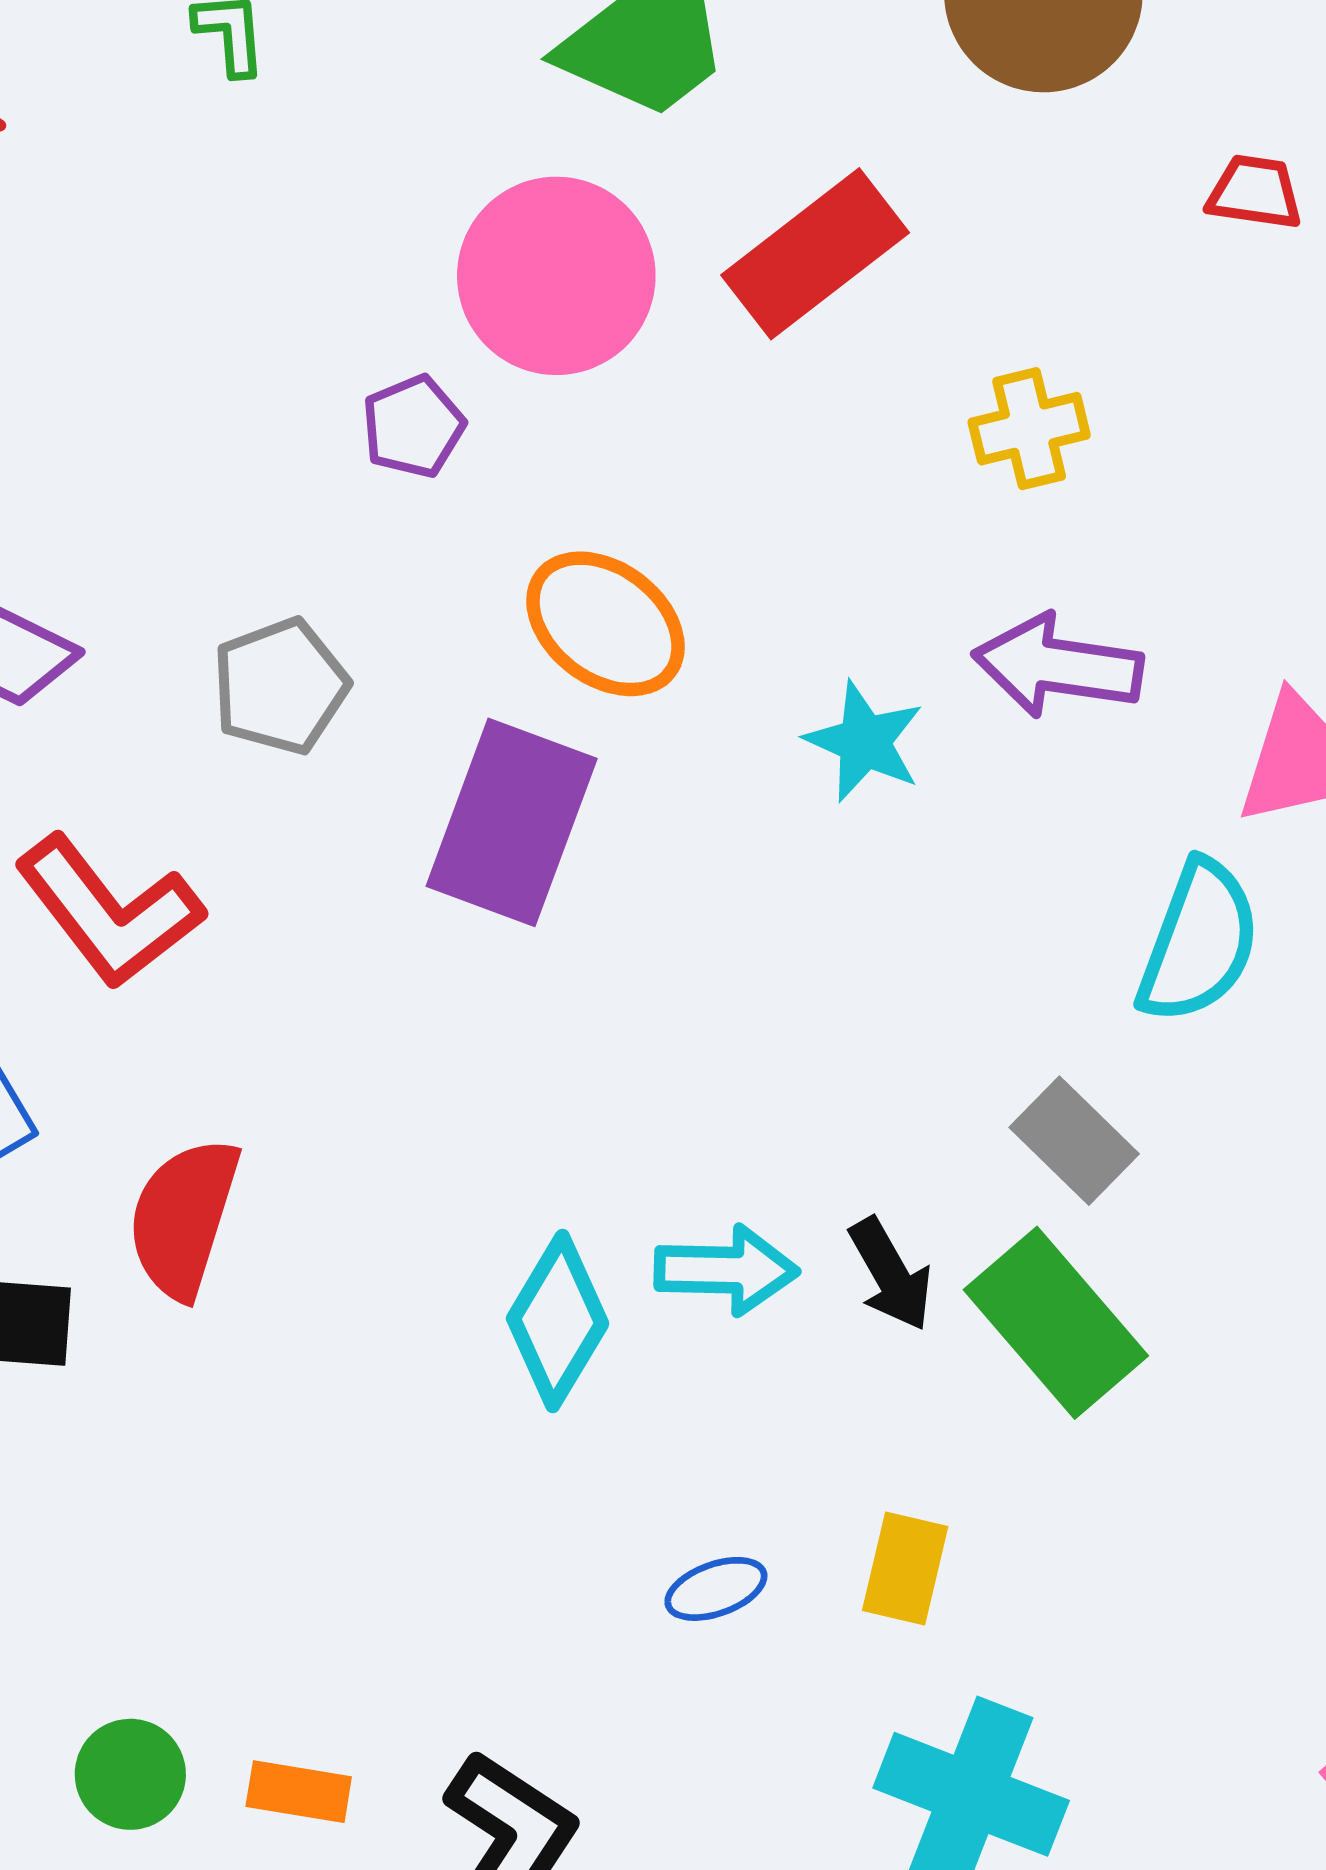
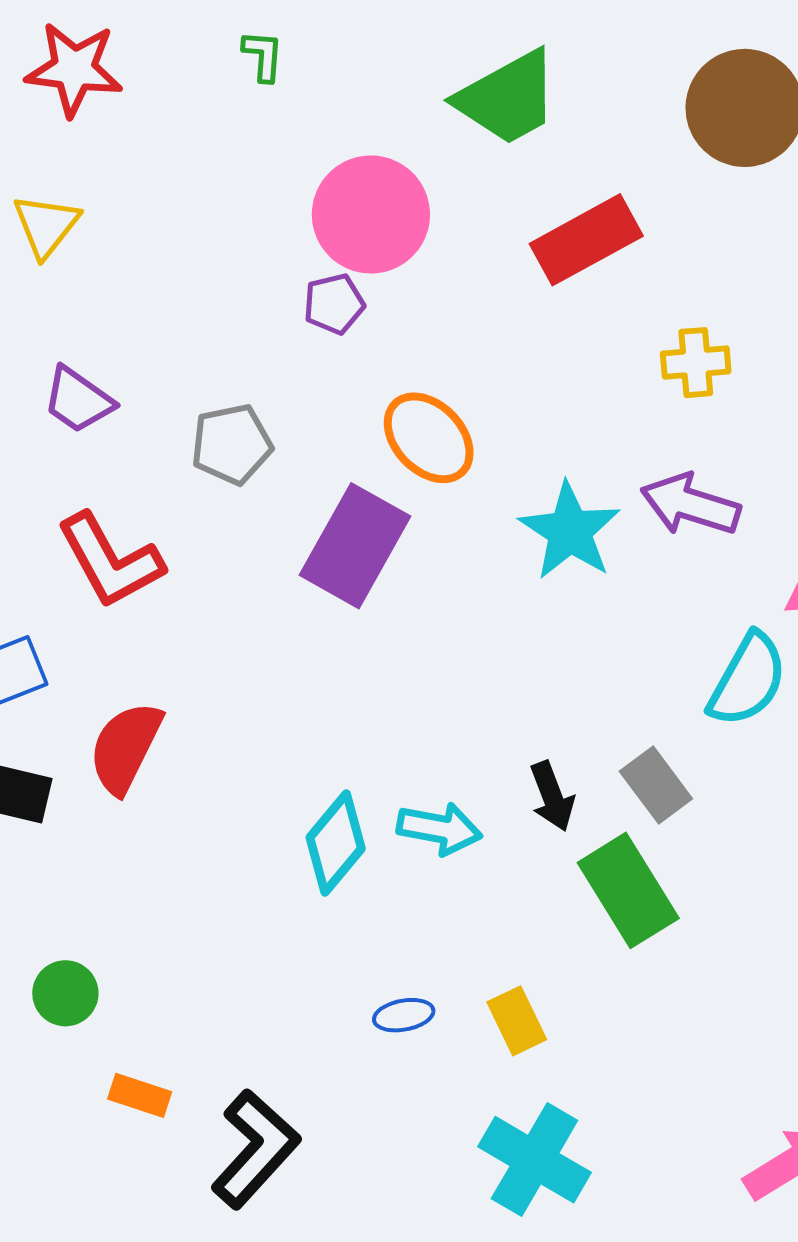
pink circle: (556, 276) -> (371, 214), moved
cyan star: (864, 742) -> (570, 531), size x1.4
black arrow: (891, 1274) -> (552, 796), moved
yellow rectangle: (905, 1569) -> (517, 1021), turned -48
green circle: (130, 1774) -> (65, 993), moved

